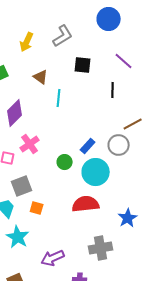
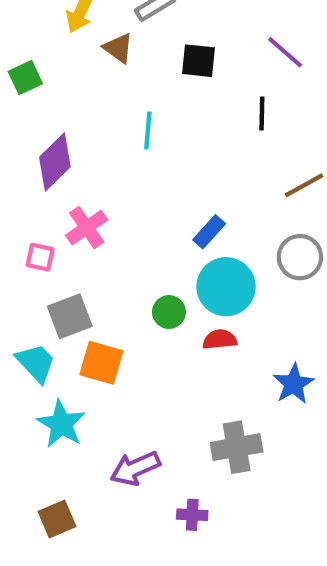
brown triangle: (41, 77) -> (118, 48), moved
gray circle: (119, 145) -> (300, 257), moved
green circle: (65, 162) -> (169, 312), moved
red semicircle: (86, 204) -> (220, 339), moved, size x0.6
orange square: (37, 208) -> (101, 363), size x1.5

